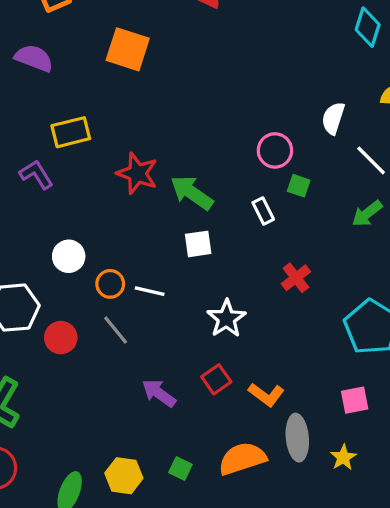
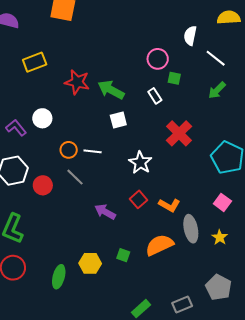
purple L-shape: (36, 174) -> (16, 128), moved
white circle: (69, 256) -> (42, 118), moved
red cross: (296, 278) -> (179, 133), size x1.5
pink square: (355, 400) -> (222, 202), turned -36

